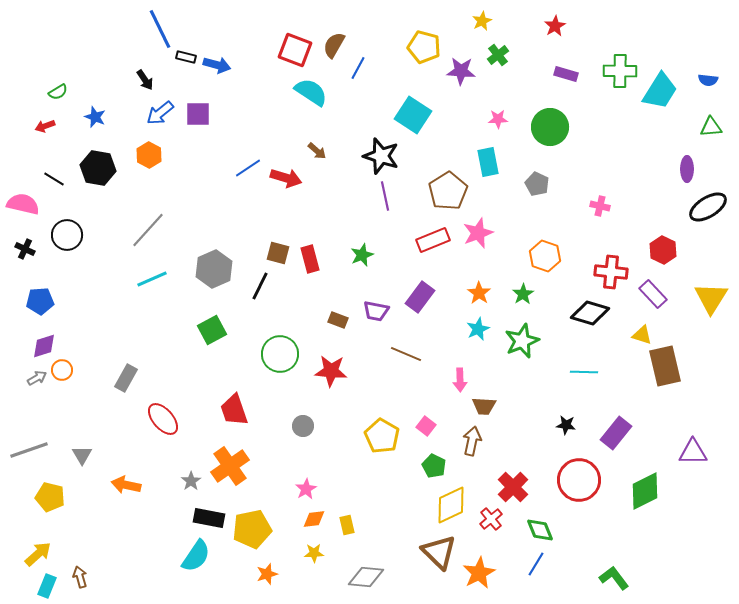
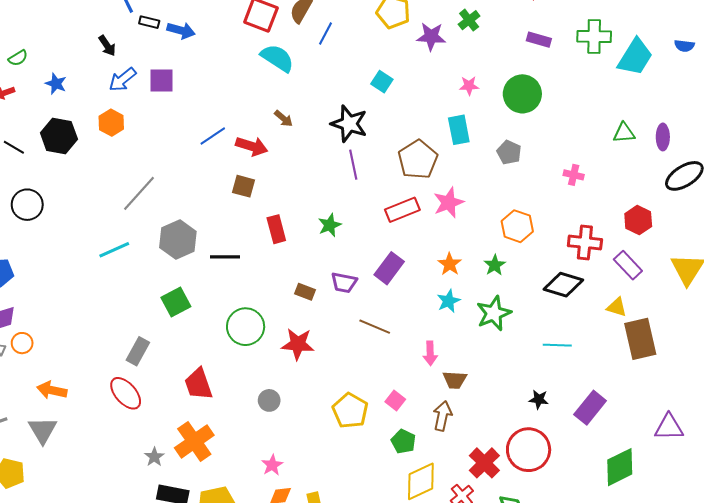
cyan square: (413, 115) -> (382, 82), size x0.6
green triangle: (711, 127) -> (624, 133), moved
gray line: (148, 230) -> (139, 193), moved
brown square: (278, 253) -> (244, 186), moved
black line: (260, 286) -> (225, 257), turned 64
gray rectangle: (126, 378) -> (138, 351), moved
gray triangle: (82, 455) -> (43, 430), size x1.4
red circle: (579, 480) -> (529, 450), moved
orange arrow: (126, 485) -> (52, 390), moved

